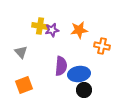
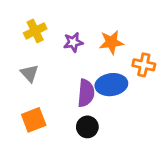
yellow cross: (40, 26) -> (35, 31), moved, turned -35
blue ellipse: (79, 74) -> (111, 85), moved
black circle: (84, 90) -> (87, 127), moved

